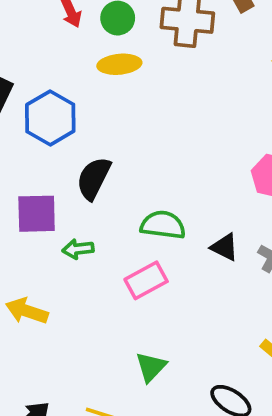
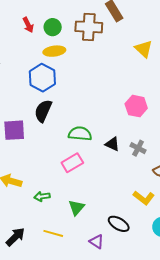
blue hexagon: (50, 118) -> (42, 78), moved
green arrow: (78, 249) -> (42, 196), moved

